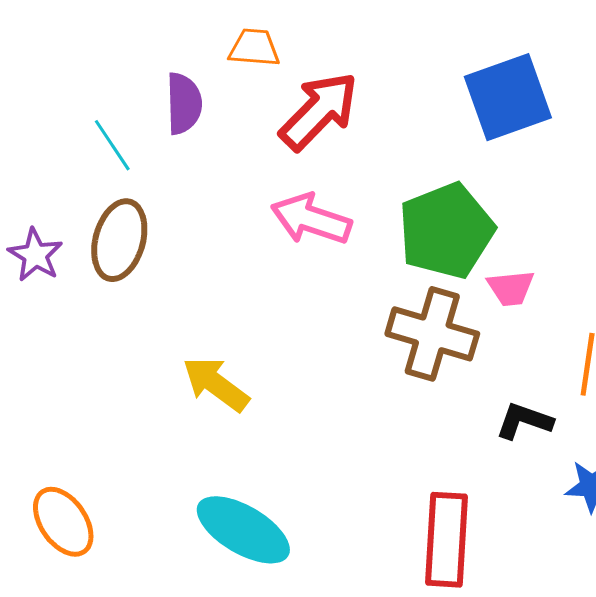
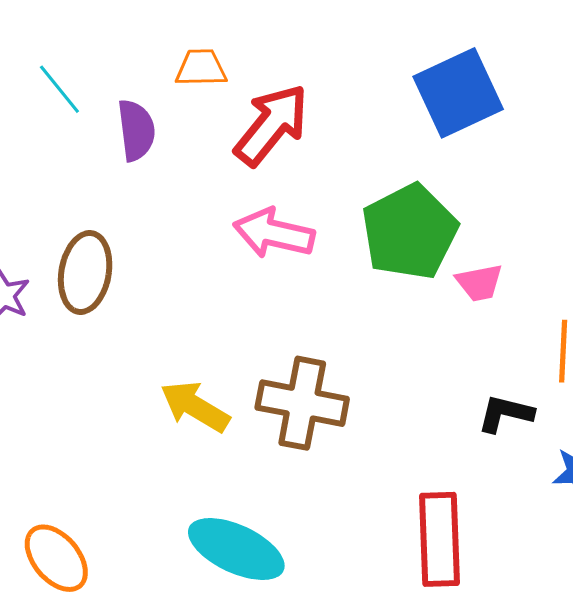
cyan line: (112, 145) -> (59, 89), moved
brown cross: (432, 334) -> (302, 403), moved

